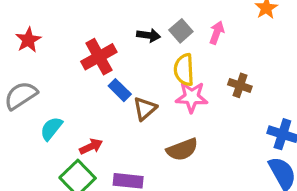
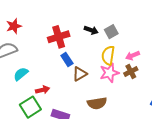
pink arrow: (217, 33) -> (133, 56), moved, turned -144
red star: (28, 40) -> (14, 26), moved
brown cross: (240, 85) -> (131, 71), moved, turned 32
pink star: (192, 97) -> (109, 73), turned -30

